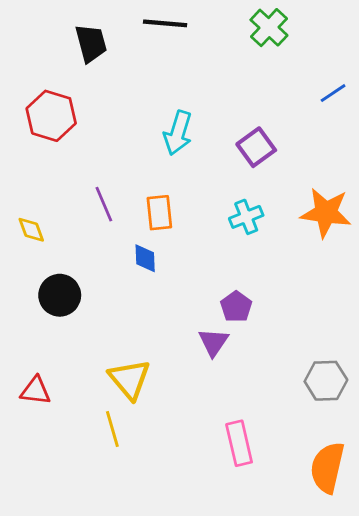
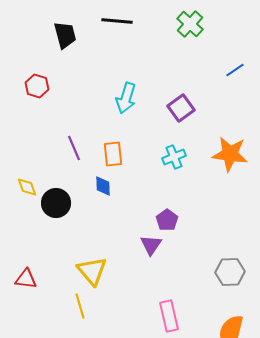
red hexagon: (51, 116) -> (37, 86), size x0.7
yellow diamond: (31, 230) -> (27, 187), moved
black circle: (60, 295) -> (56, 203), moved

